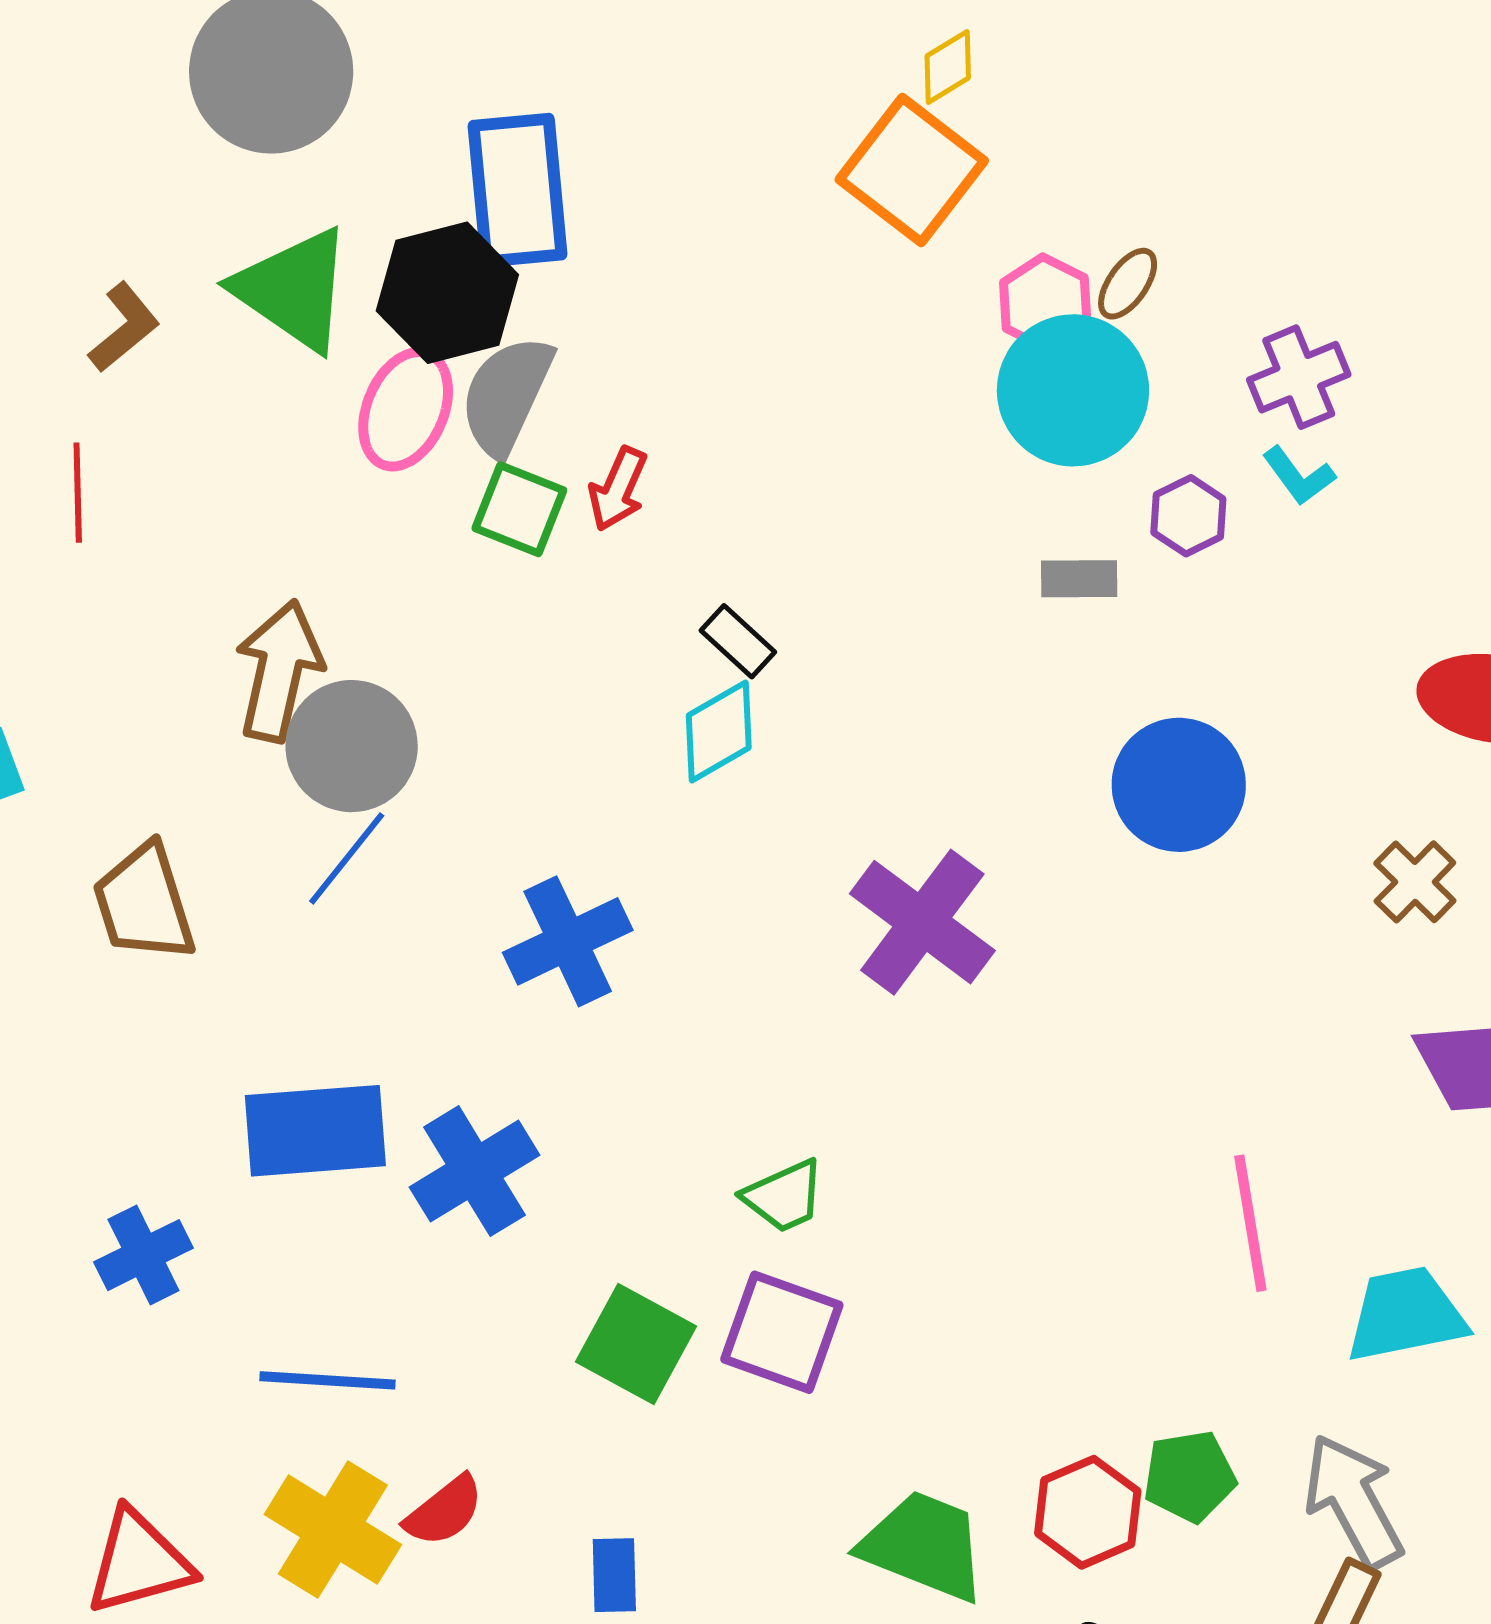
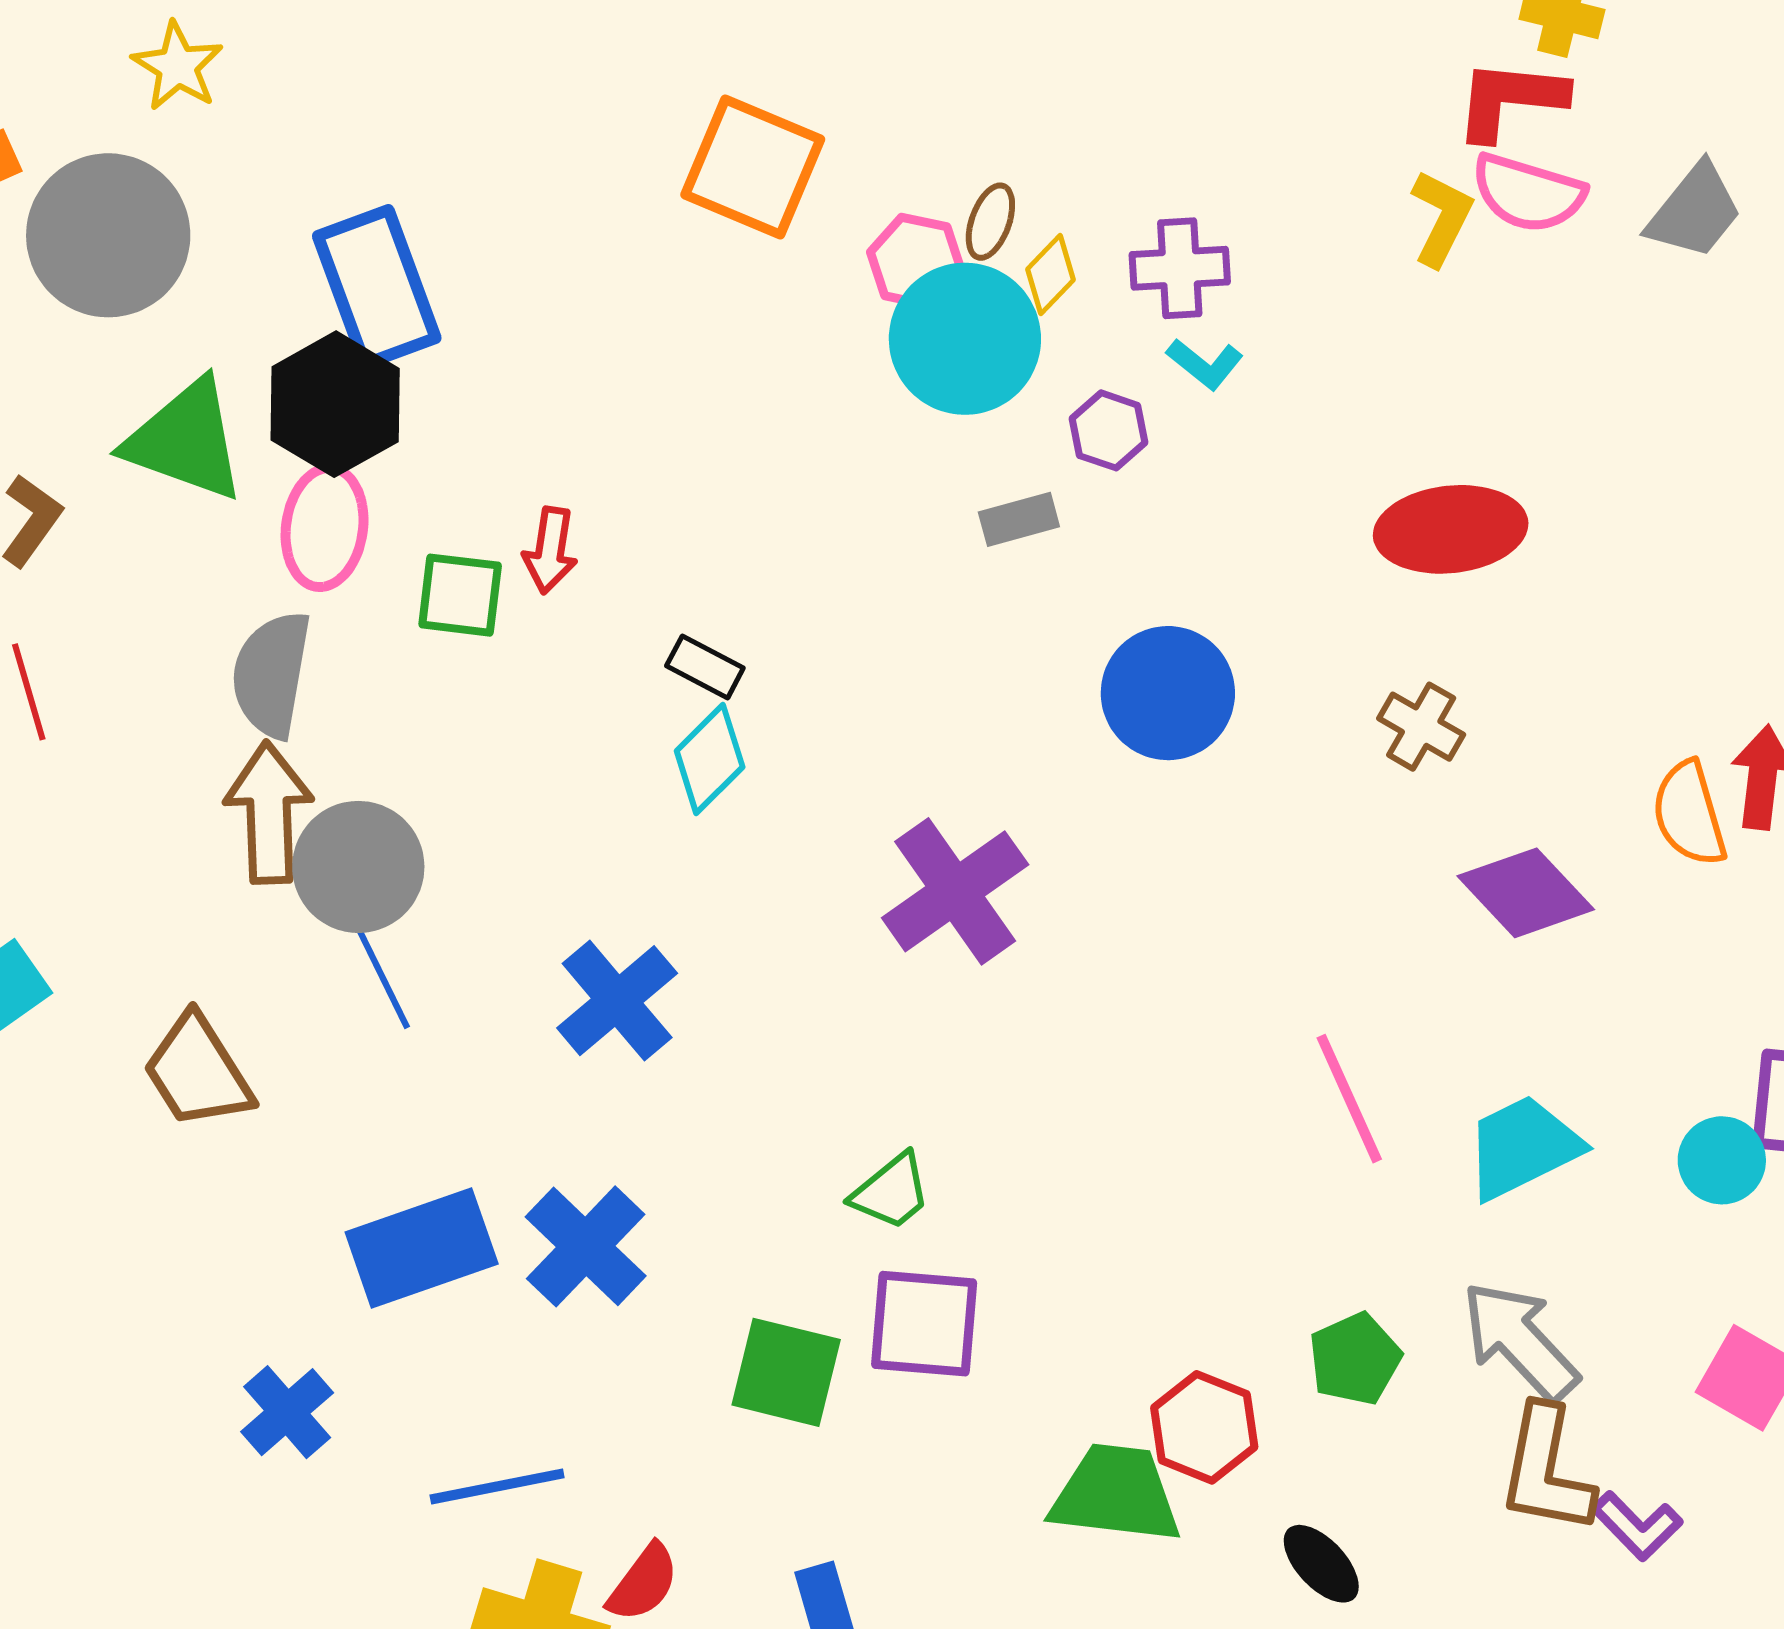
yellow diamond: (948, 67) -> (1051, 275), moved
purple cross: (1299, 377) -> (1180, 268), turned 34
gray semicircle: (506, 395) -> (271, 674), moved
blue line: (347, 858) -> (382, 977), turned -50
purple cross: (922, 922) -> (955, 891), turned 33
red hexagon: (1088, 1512) -> (1204, 1427), moved

